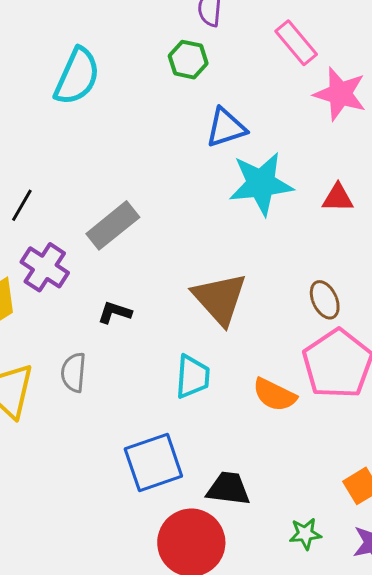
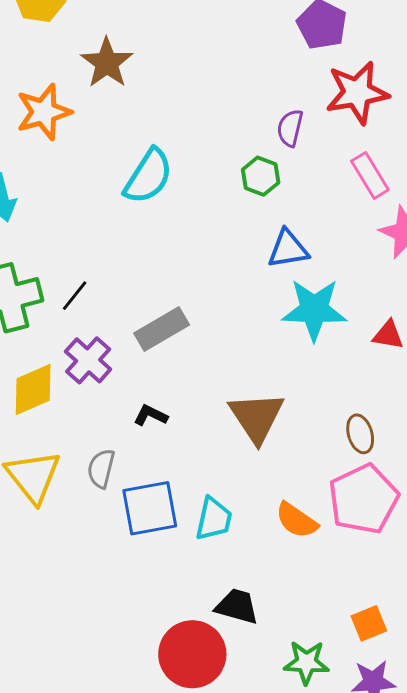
cyan trapezoid: (193, 377) -> (214, 519), moved
blue square: (153, 463) -> (150, 508), moved
green star: (305, 534) -> (306, 662), size x1.4

